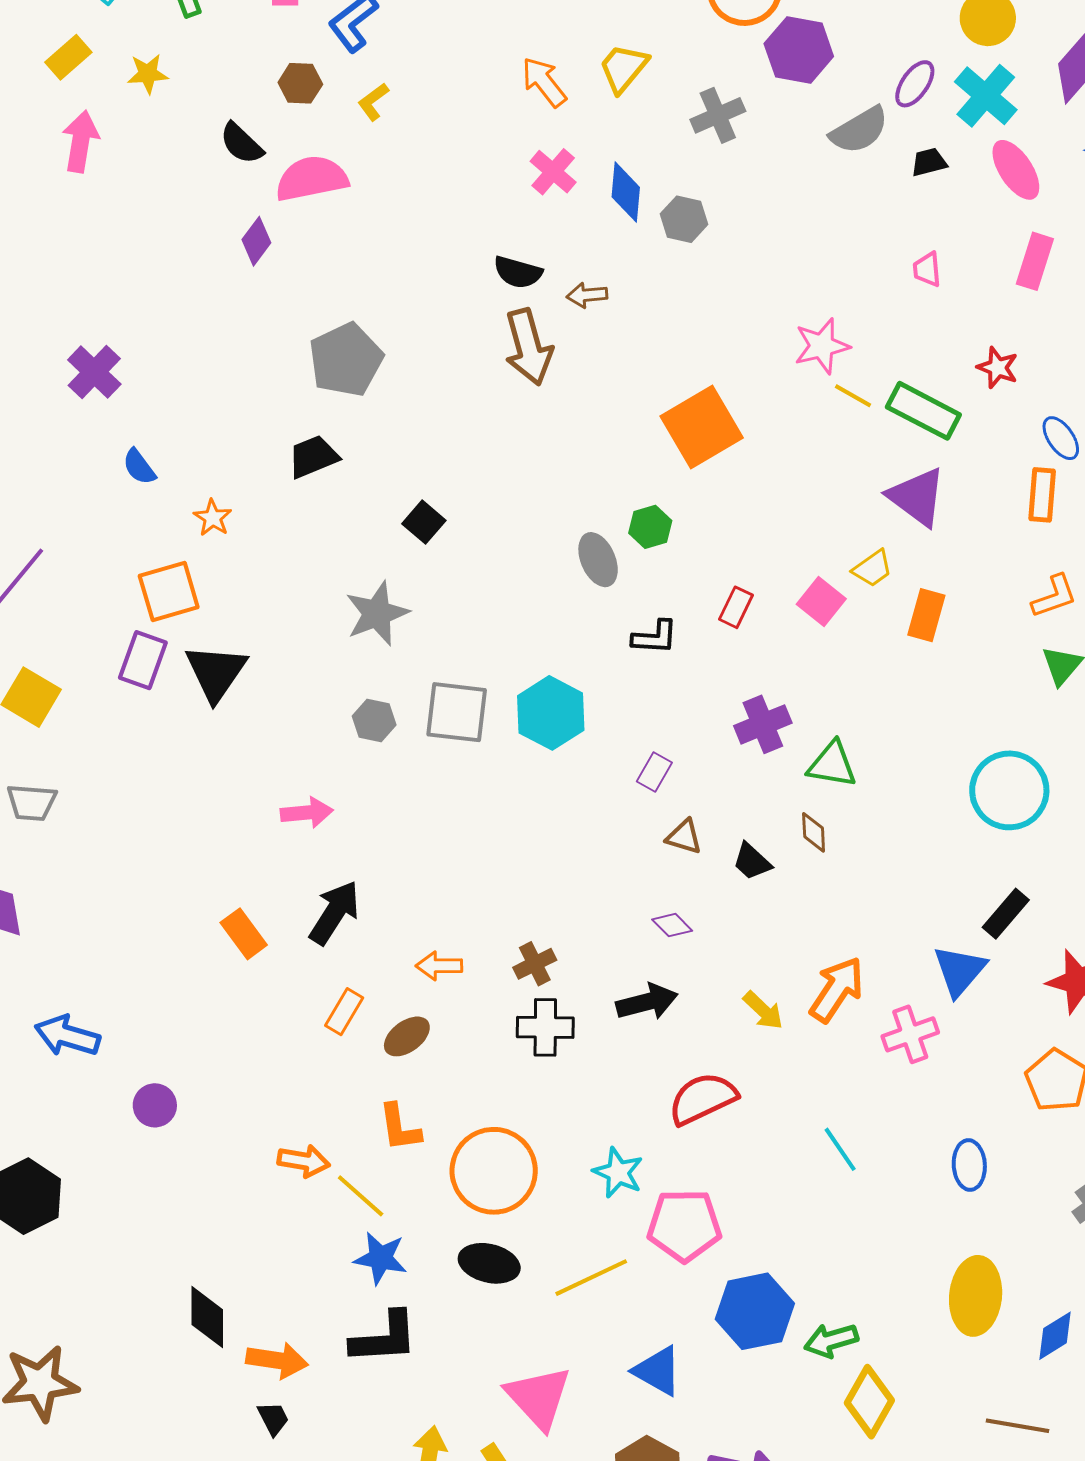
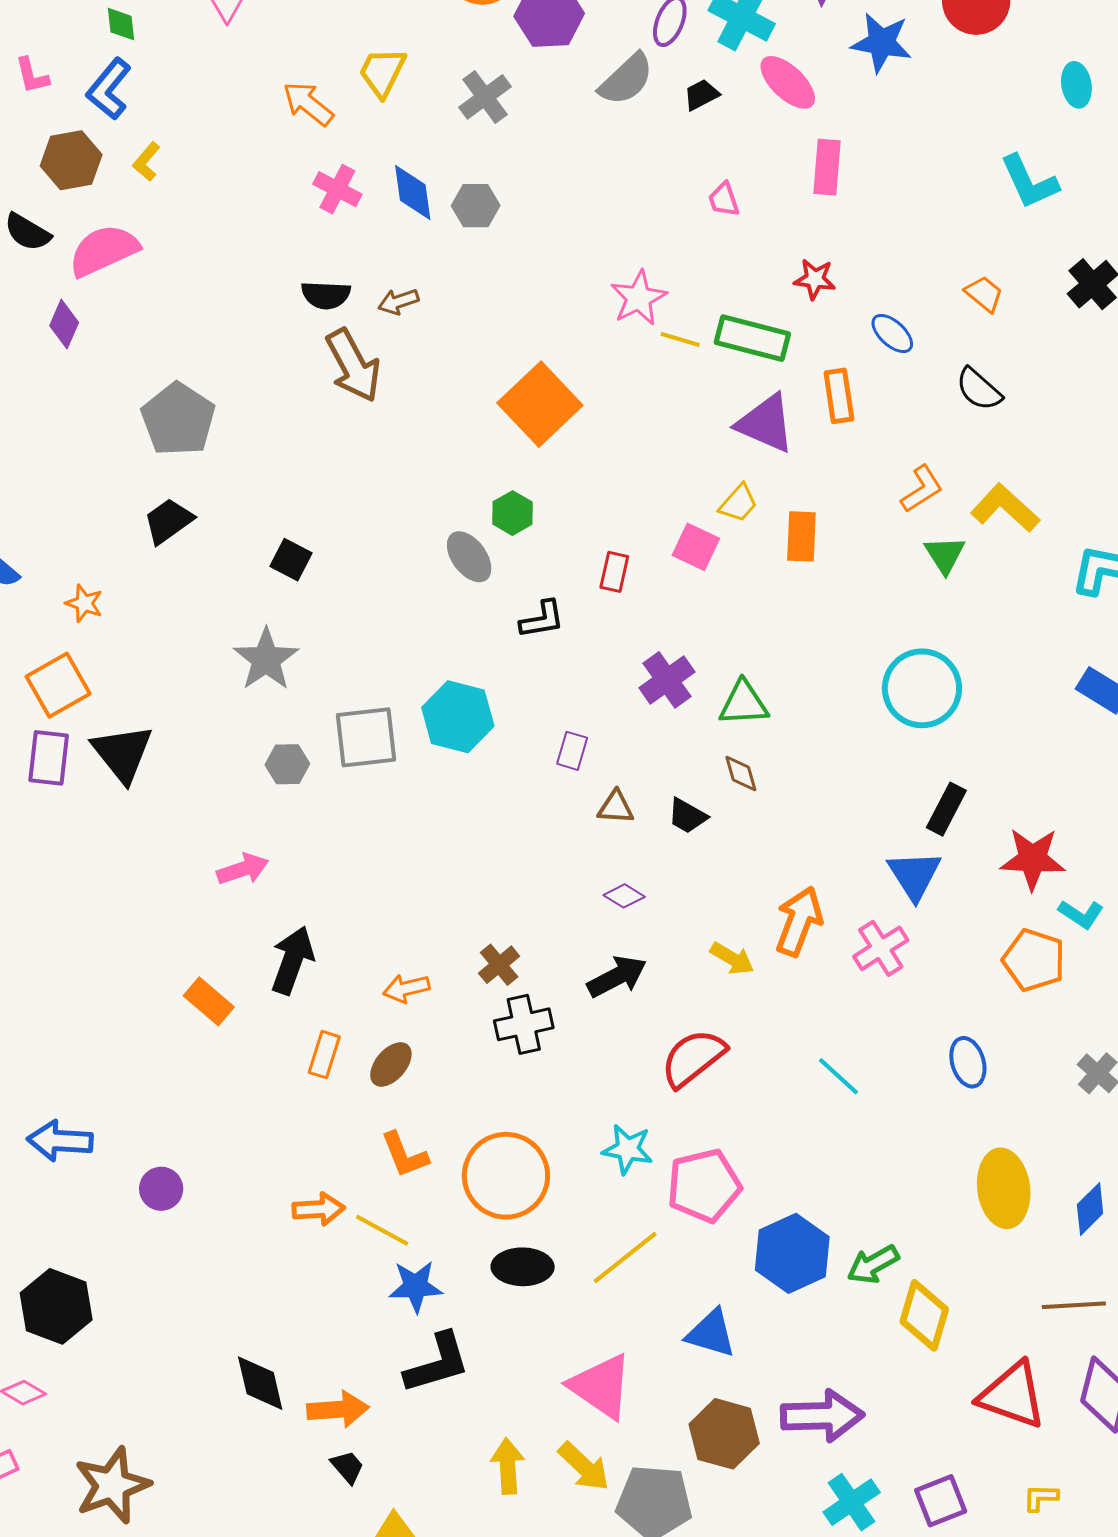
brown hexagon: (300, 83) -> (71, 160), size x1.4
orange rectangle: (1042, 495) -> (839, 396), moved

